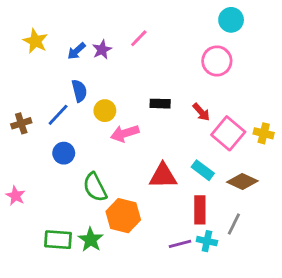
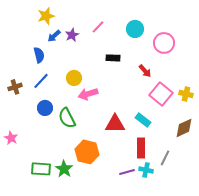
cyan circle: (231, 20) -> (135, 29), moved
yellow star: (35, 41) -> (46, 16), moved, turned 30
pink circle: (217, 61) -> (164, 43), moved
blue semicircle: (79, 91) -> (39, 55), moved
black rectangle: (160, 104) -> (113, 58), moved
red arrow: (201, 112) -> (145, 71), moved
brown diamond: (242, 182) -> (184, 128), moved, turned -50
green semicircle: (95, 187) -> (67, 118), moved

